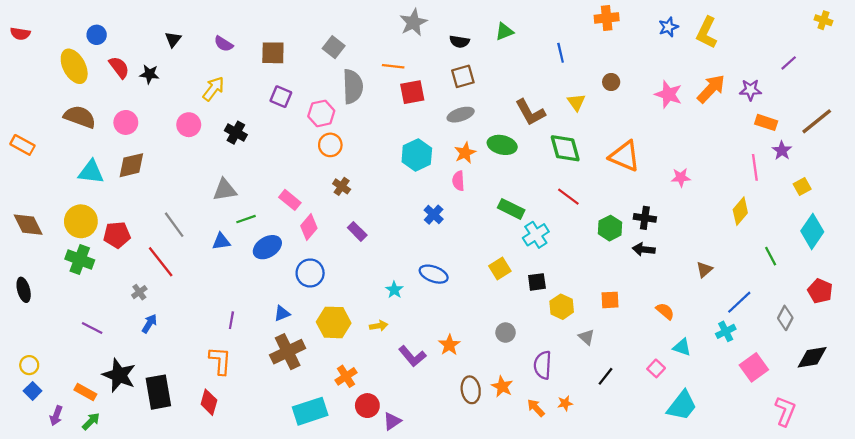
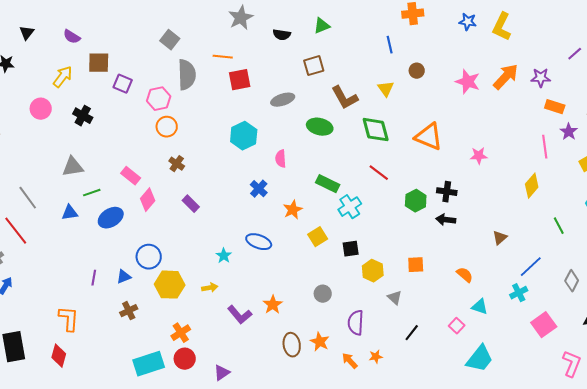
blue star: (668, 27) -> (468, 22), turned 30
brown square: (273, 53) -> (99, 63), moved
blue line: (561, 53) -> (390, 45), moved
brown square: (463, 76) -> (314, 66), moved
orange star: (465, 153) -> (293, 210), moved
blue circle: (310, 273) -> (149, 257), moved
purple line: (231, 320) -> (94, 278), moved
brown cross: (288, 352) -> (129, 311), size x0.6
red circle: (367, 406) -> (185, 359), moved

